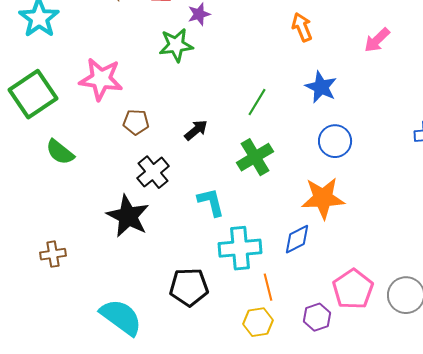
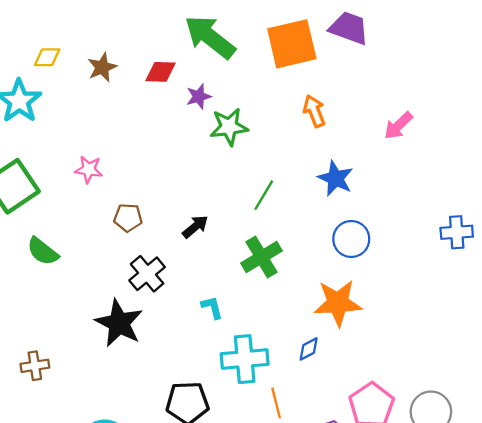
green star: (176, 45) -> (229, 127), moved
pink star: (101, 79) -> (89, 169), size x0.6
cyan L-shape: (211, 202) -> (212, 307), size x0.7
blue diamond: (297, 239) -> (309, 349), size x0.7

